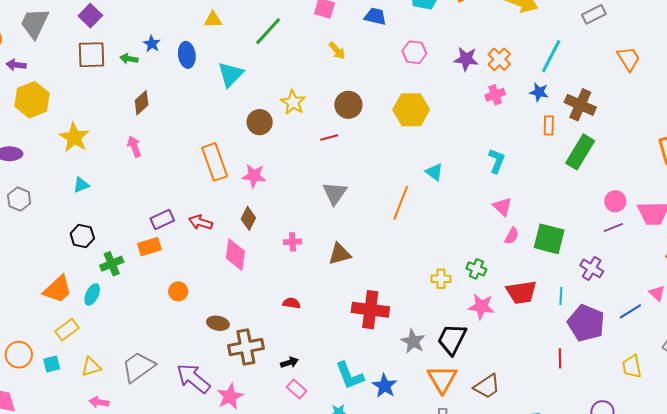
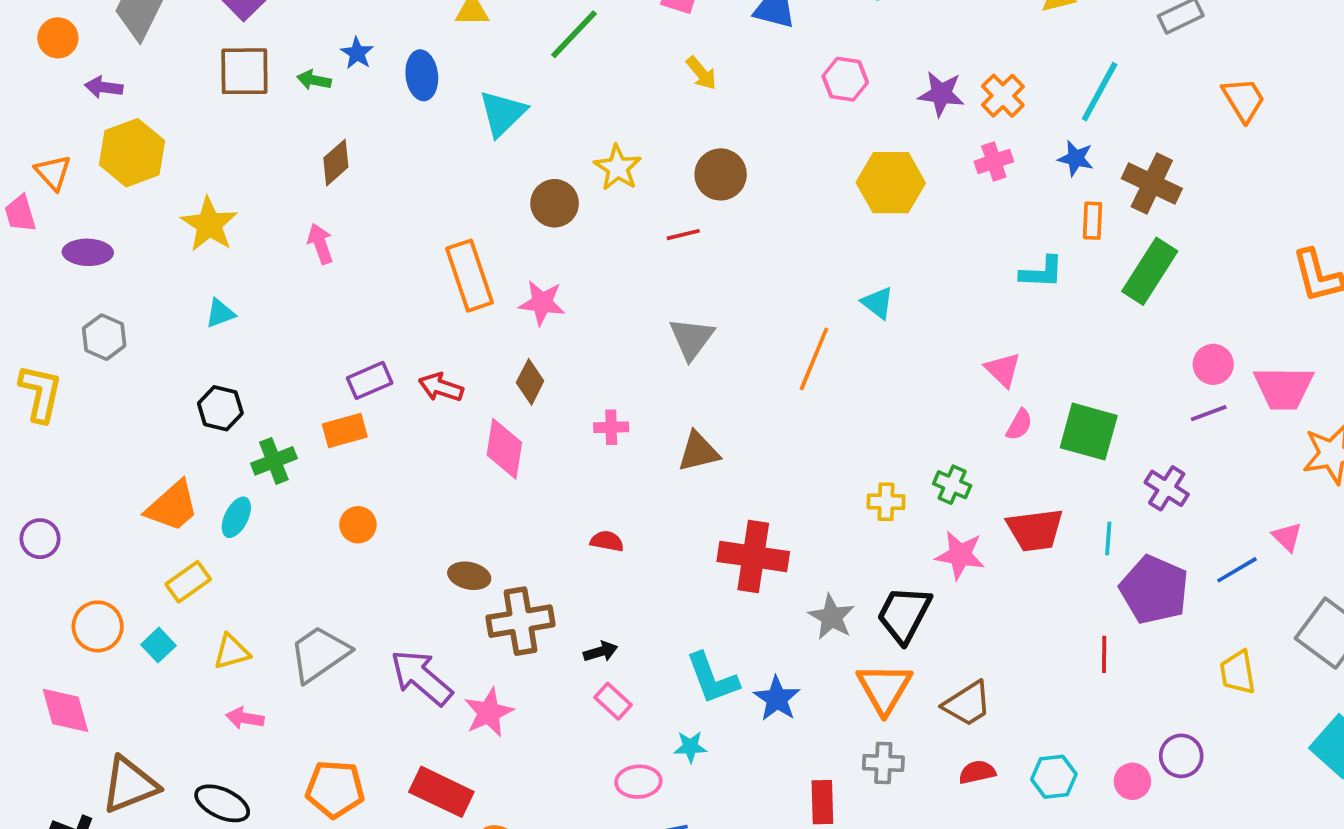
yellow hexagon: (411, 110) -> (891, 183), moved
cyan L-shape: (497, 161) -> (1042, 272), moved, turned 70
orange circle: (178, 291) -> (358, 525), moved
cyan square: (52, 364) -> (158, 645), turned -30

